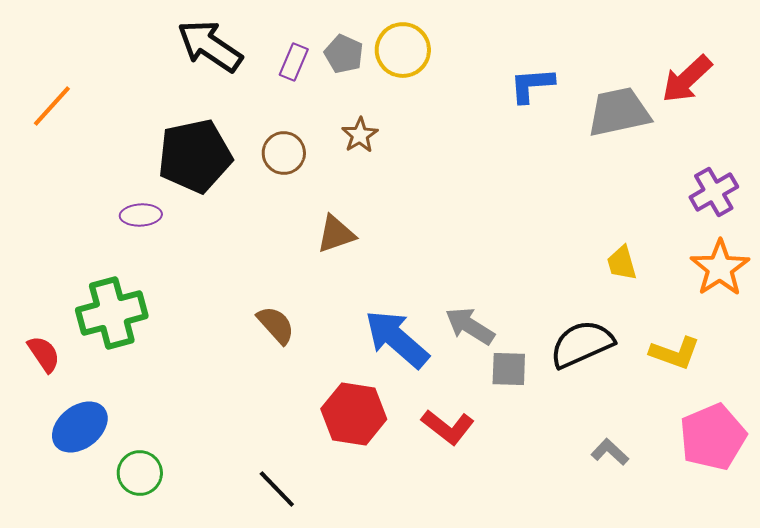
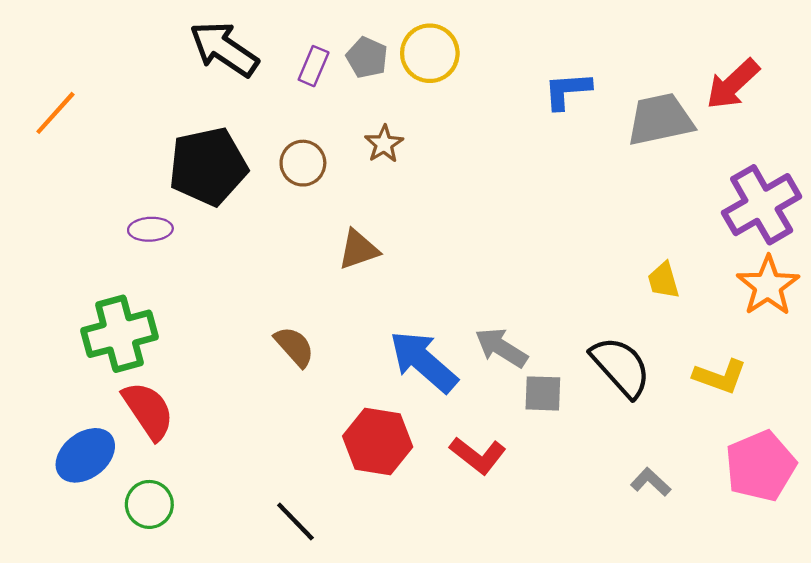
purple cross: (714, 192) -> (762, 205), size x1.5
black semicircle: (582, 344) -> (621, 367), turned 72
red semicircle: (44, 354) -> (148, 411), moved, size x1.5

